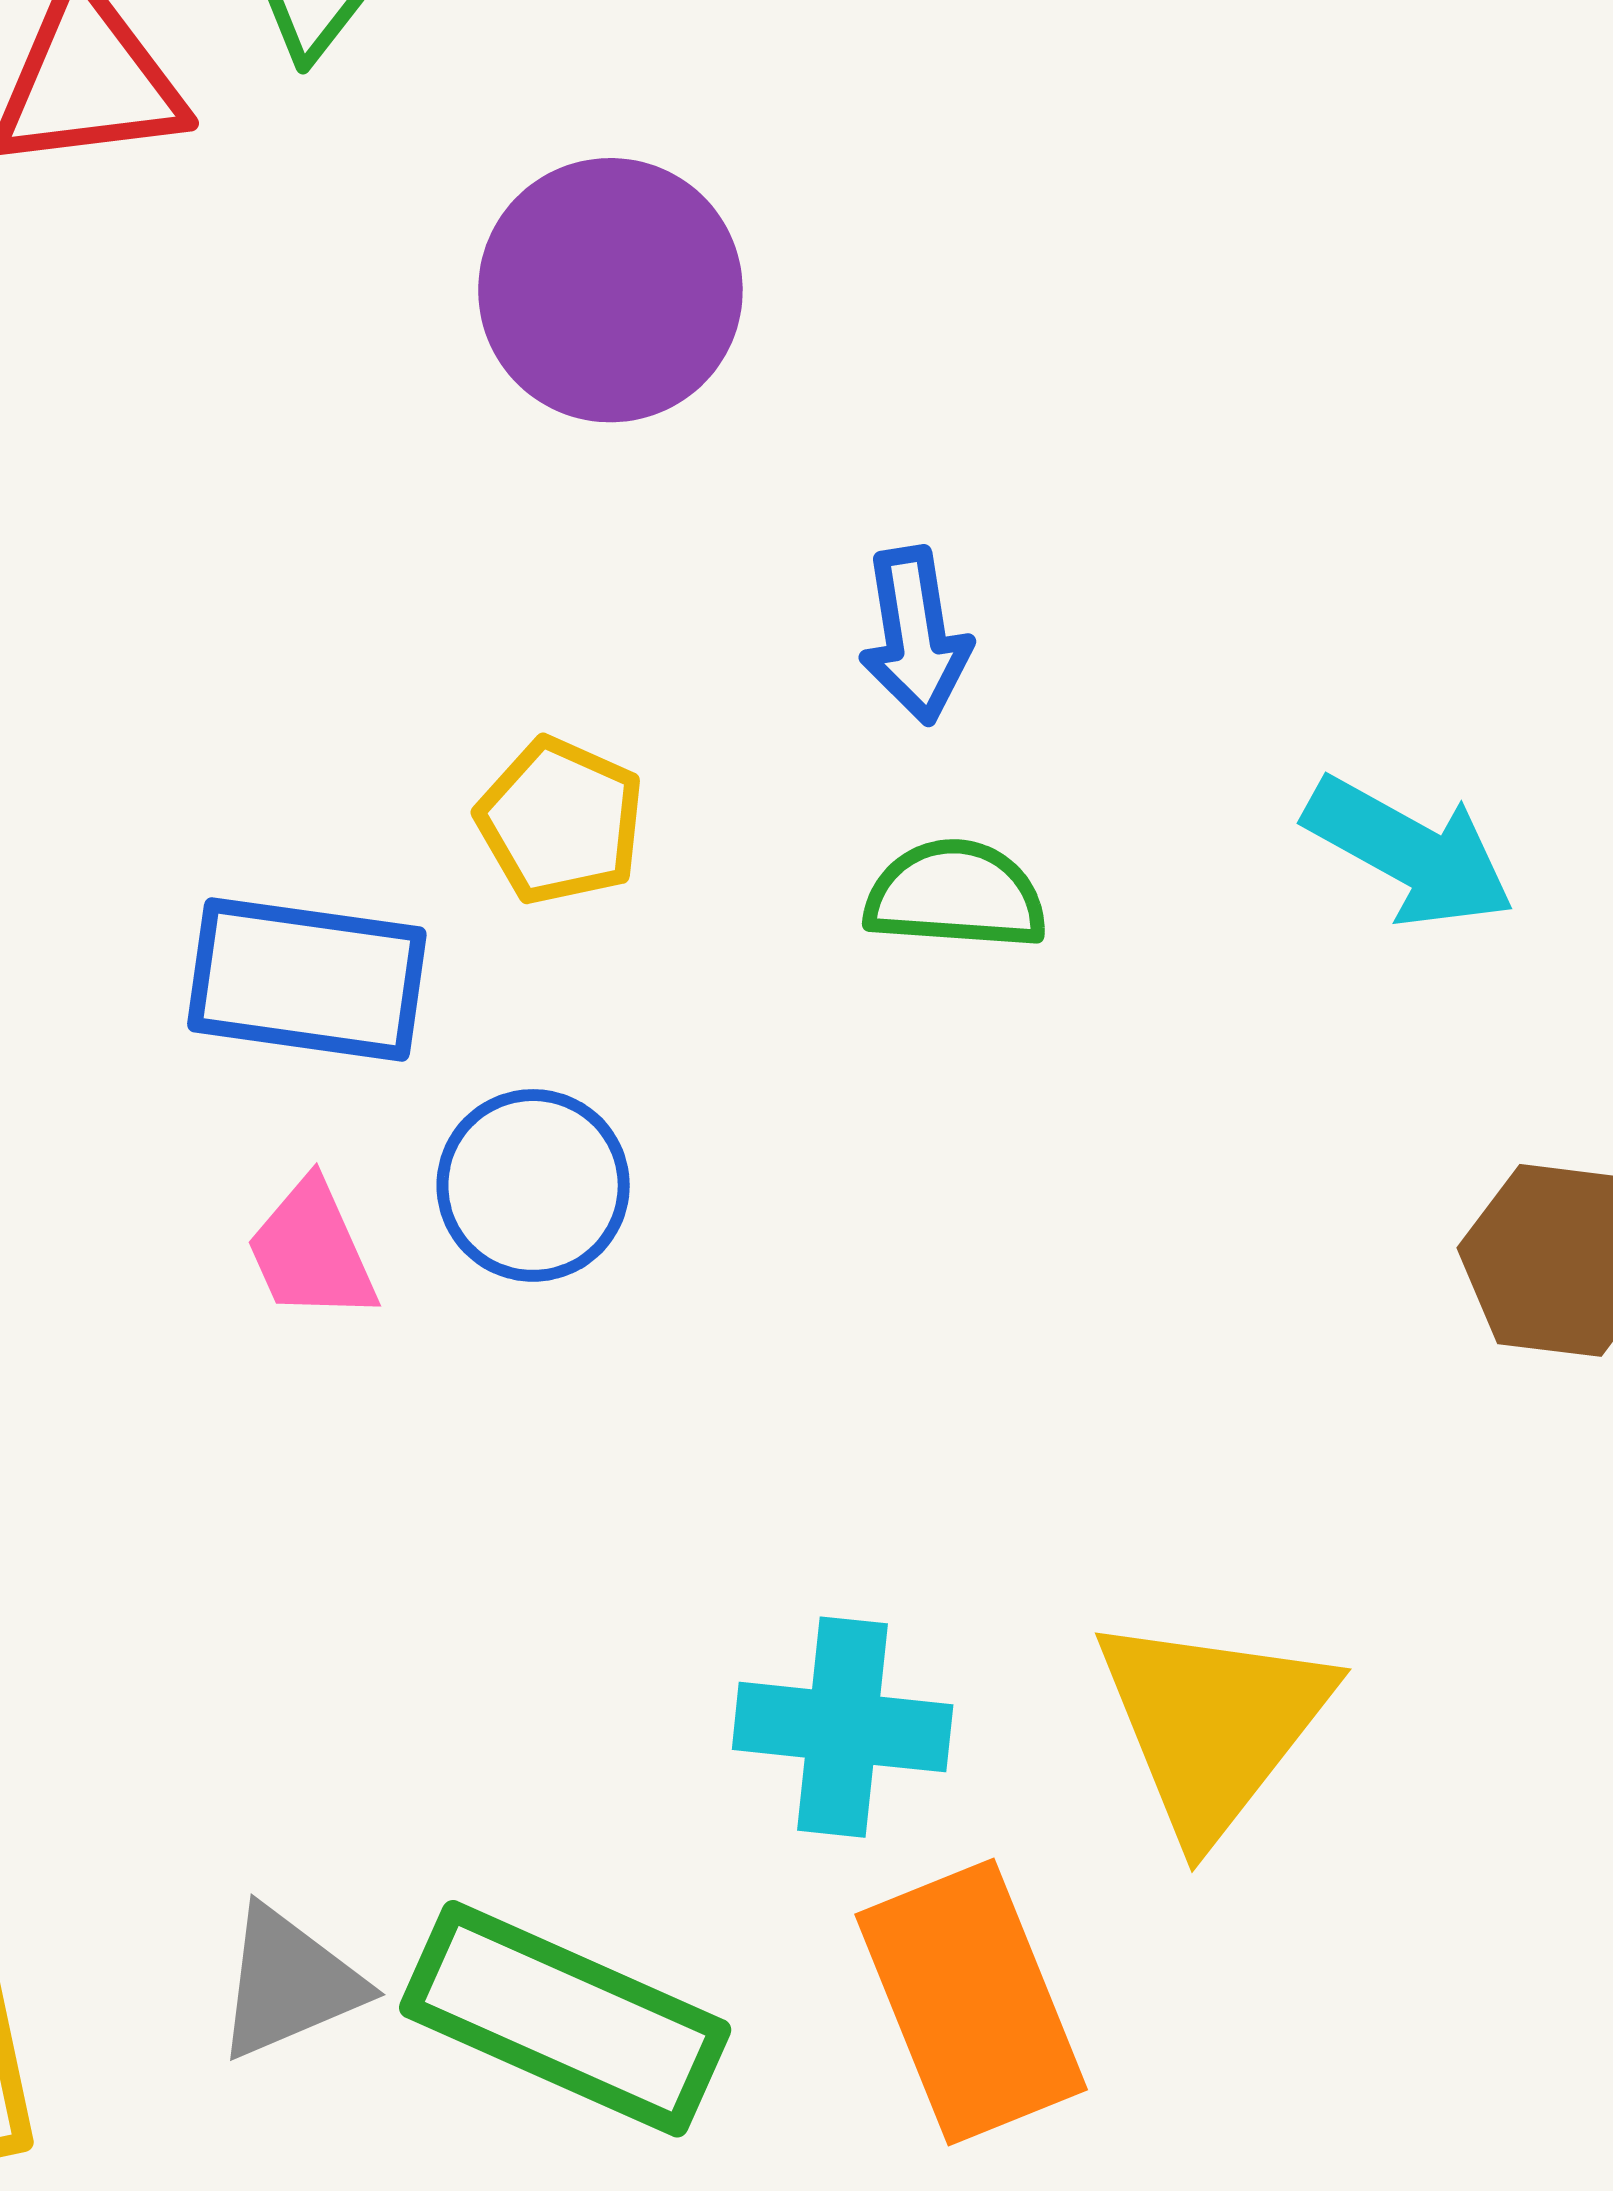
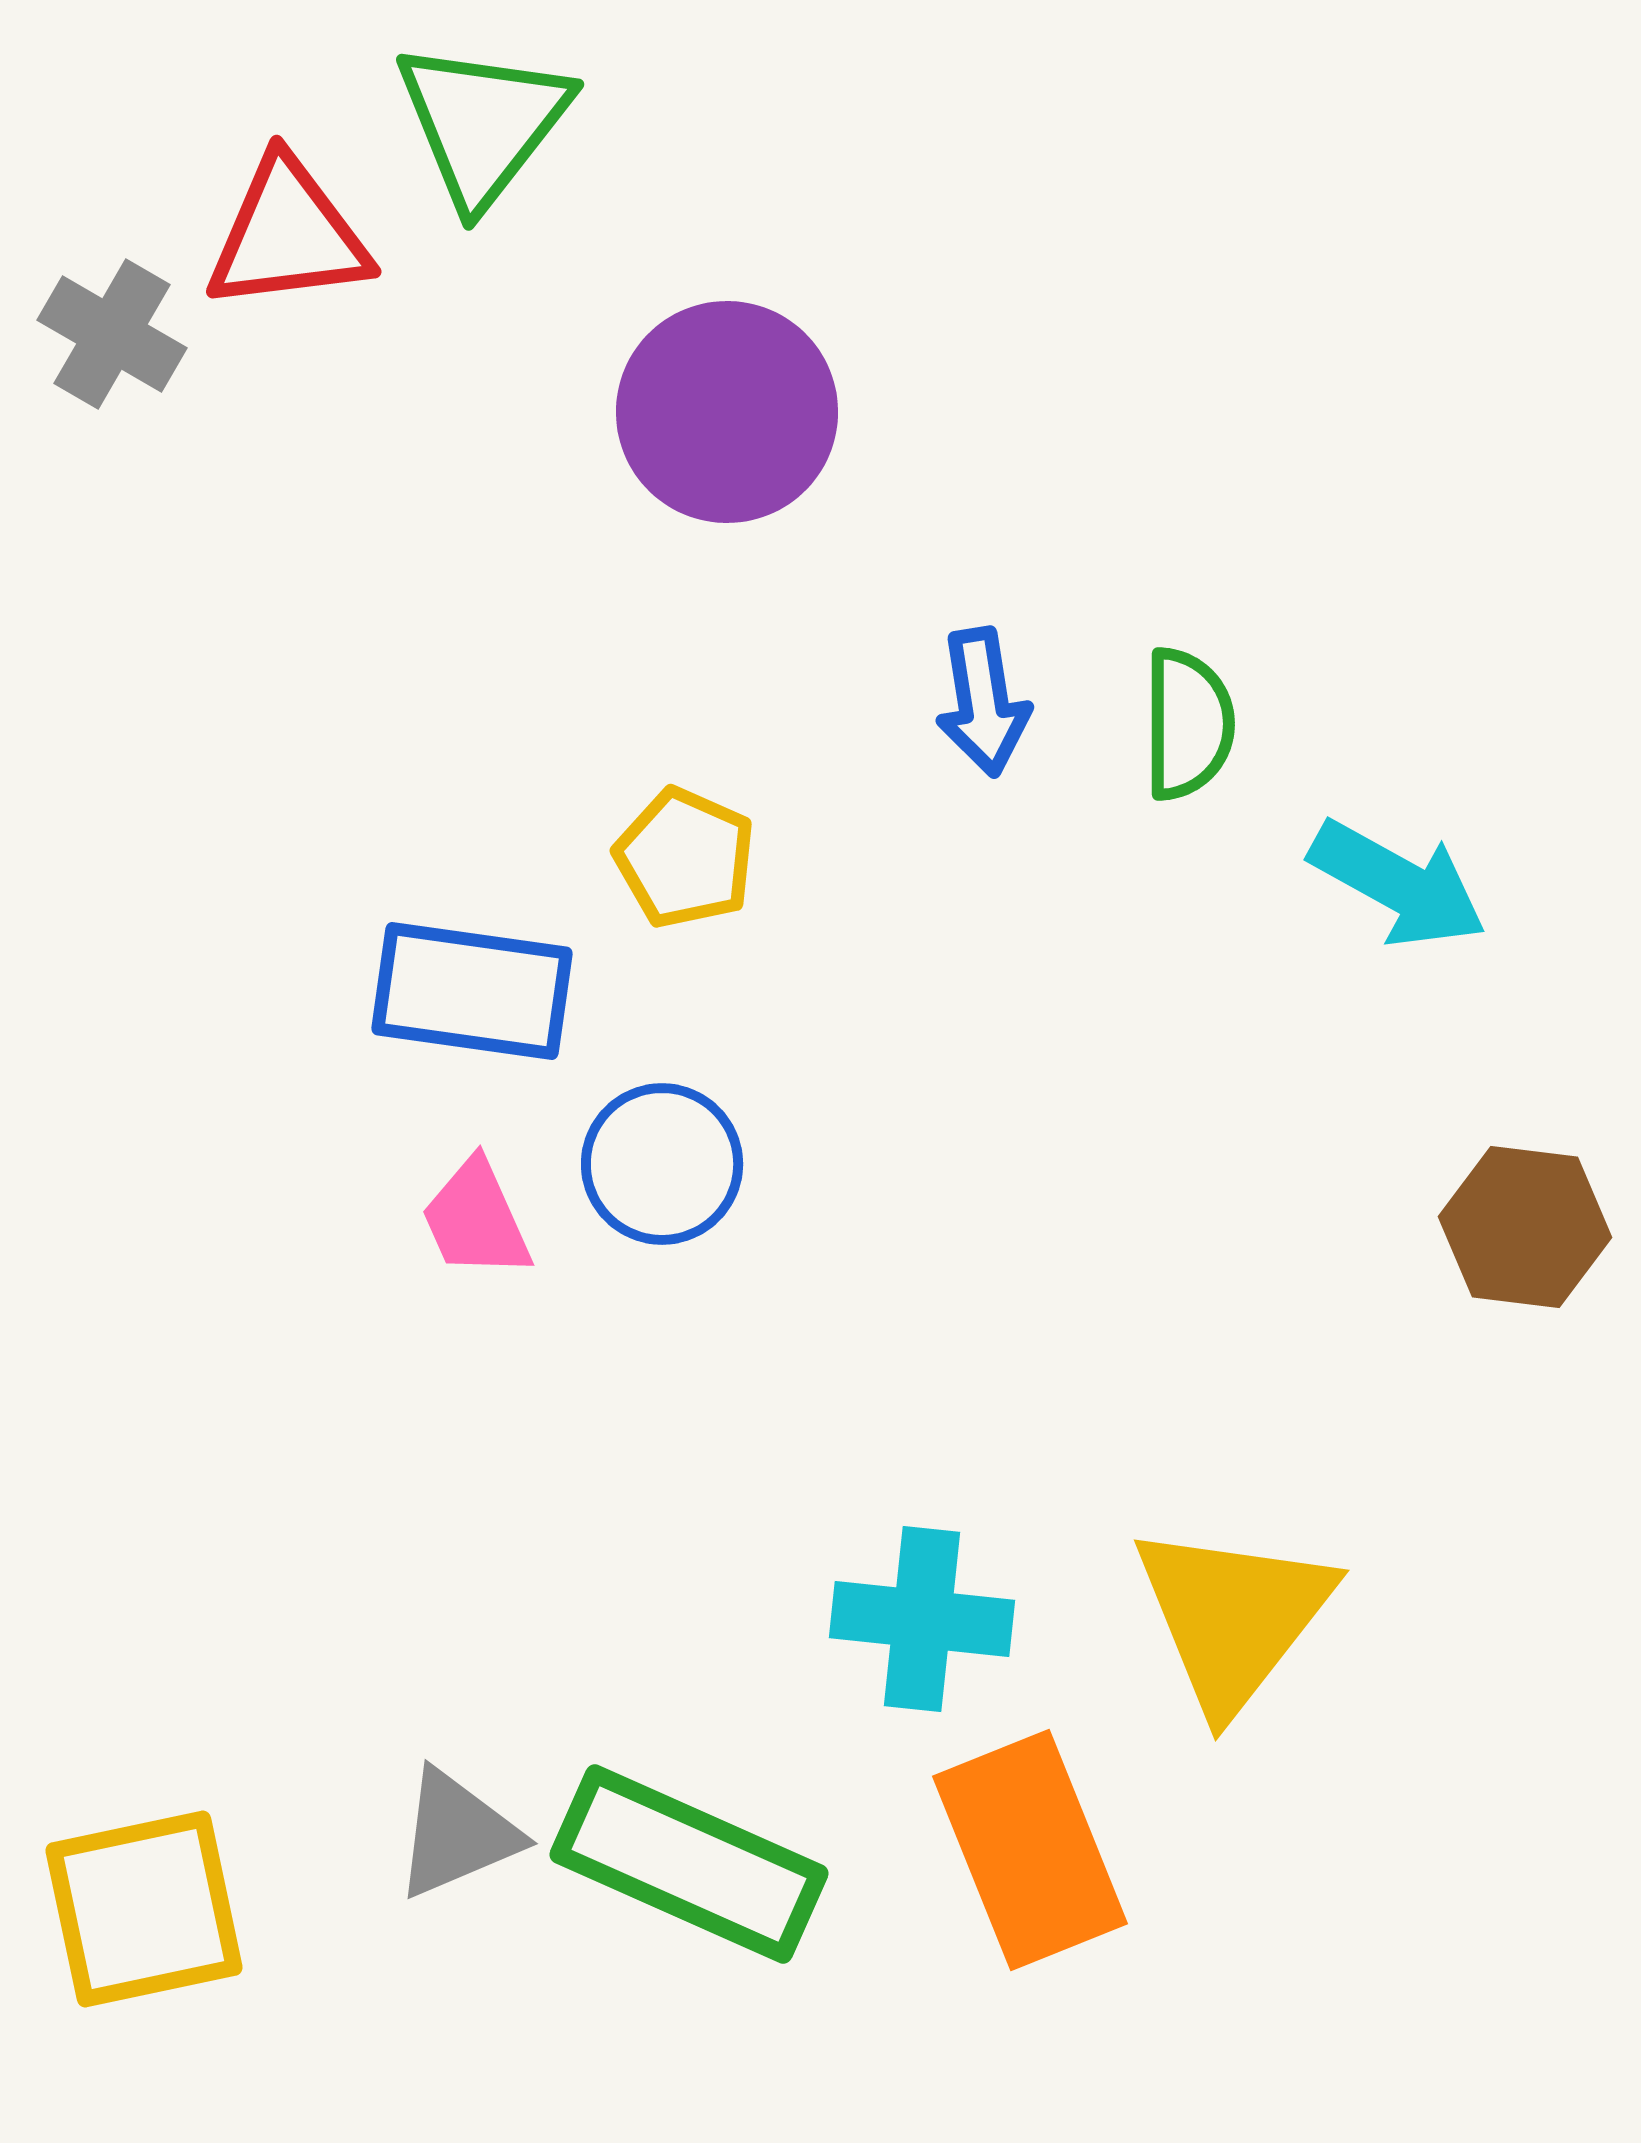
green semicircle: (956, 895) -> (1188, 724), moved, turned 86

